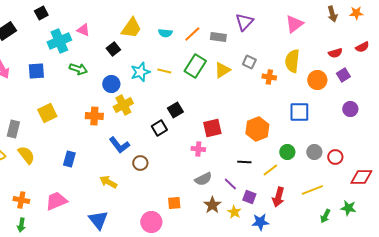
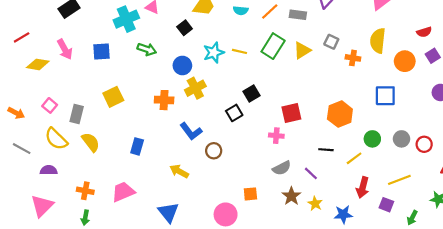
purple square: (249, 197) -> (386, 205), moved
green arrow: (325, 216) -> (412, 218), moved

